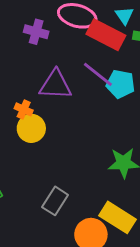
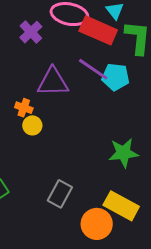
purple cross: (36, 32) -> (31, 32), turned 35
yellow circle: (31, 128) -> (32, 125), size x0.7

